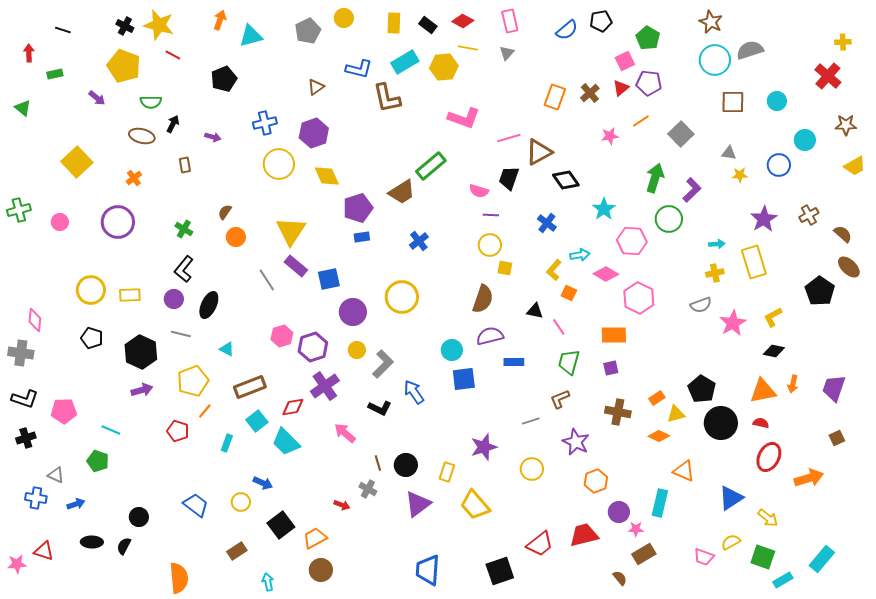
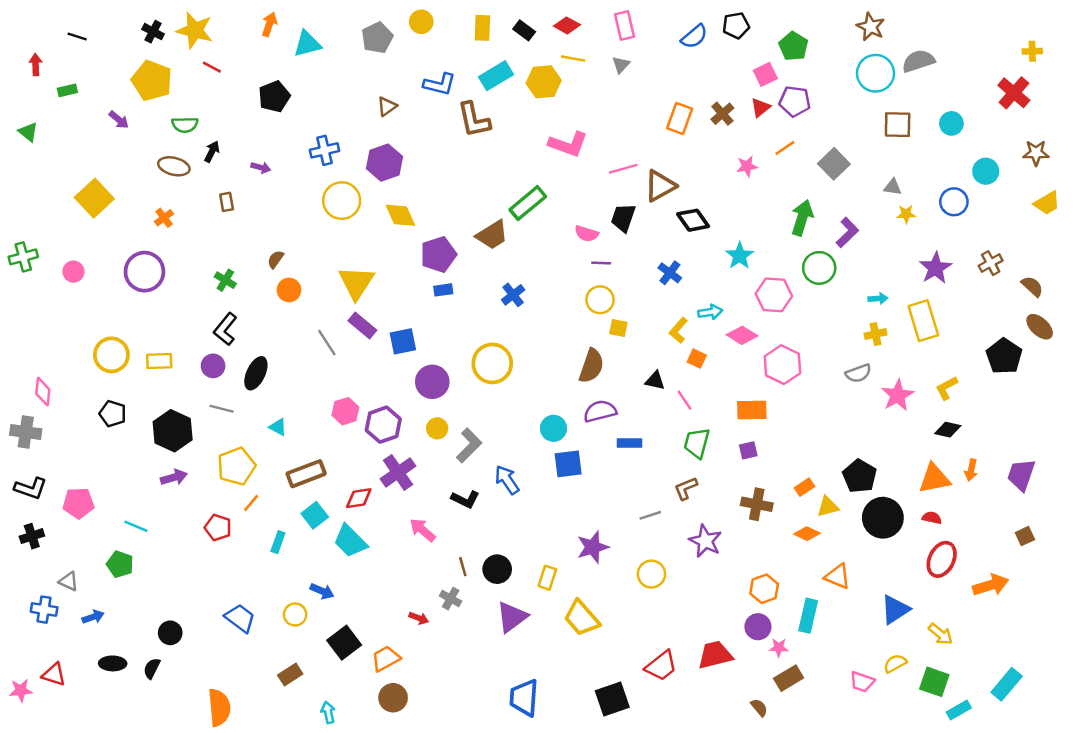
orange hexagon: (596, 481) -> (764, 589), moved

